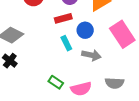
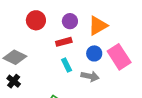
blue circle: (85, 30) -> (94, 53), moved

